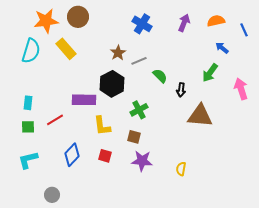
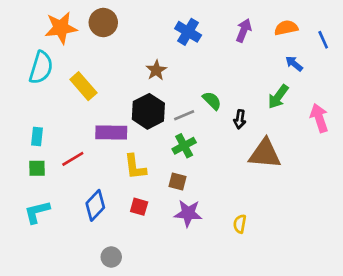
yellow rectangle: (66, 49) -> (83, 86), moved
gray line: (139, 61) -> (184, 115), moved
gray circle: (52, 195) -> (111, 257), moved

